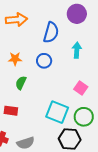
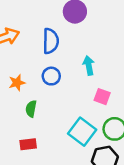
cyan arrow: (77, 50) -> (89, 65), moved
cyan square: (57, 112) -> (82, 132), turned 30

